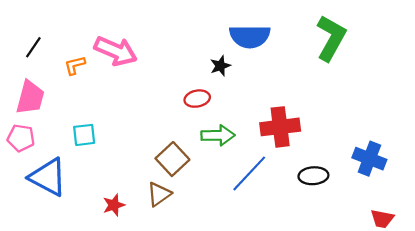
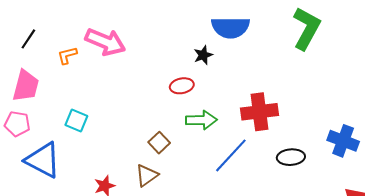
cyan square: (84, 135) -> (76, 121), turned 30
brown square: (172, 159) -> (159, 143), size x0.7

